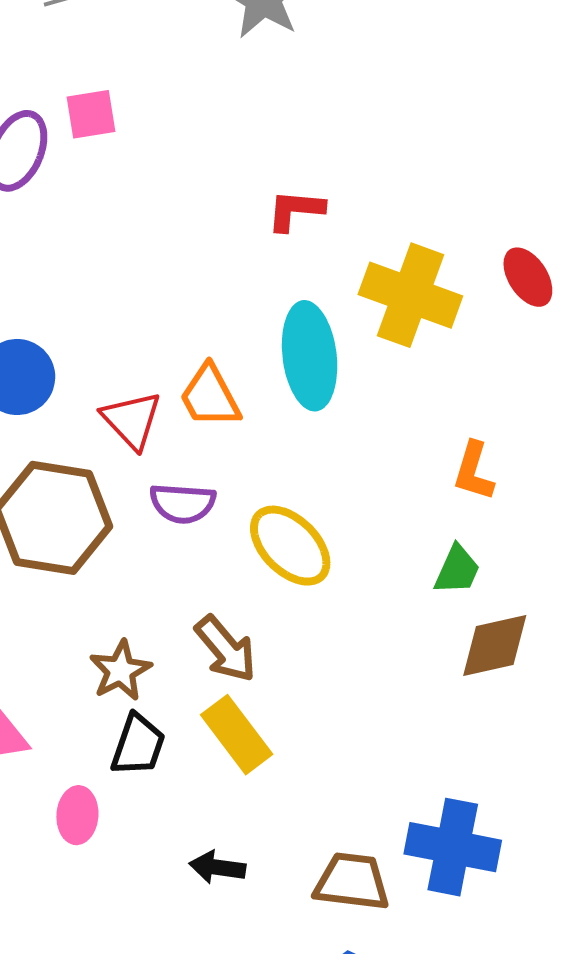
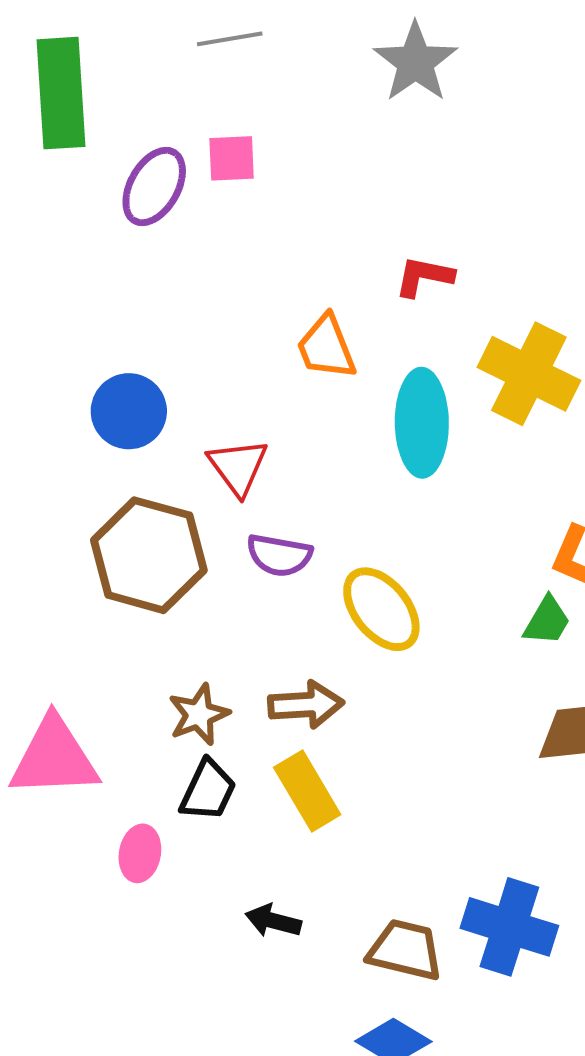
orange trapezoid: (210, 396) -> (326, 347), moved
green trapezoid: (457, 570) -> (547, 621), moved
brown arrow: (226, 649) -> (306, 705), turned -60

